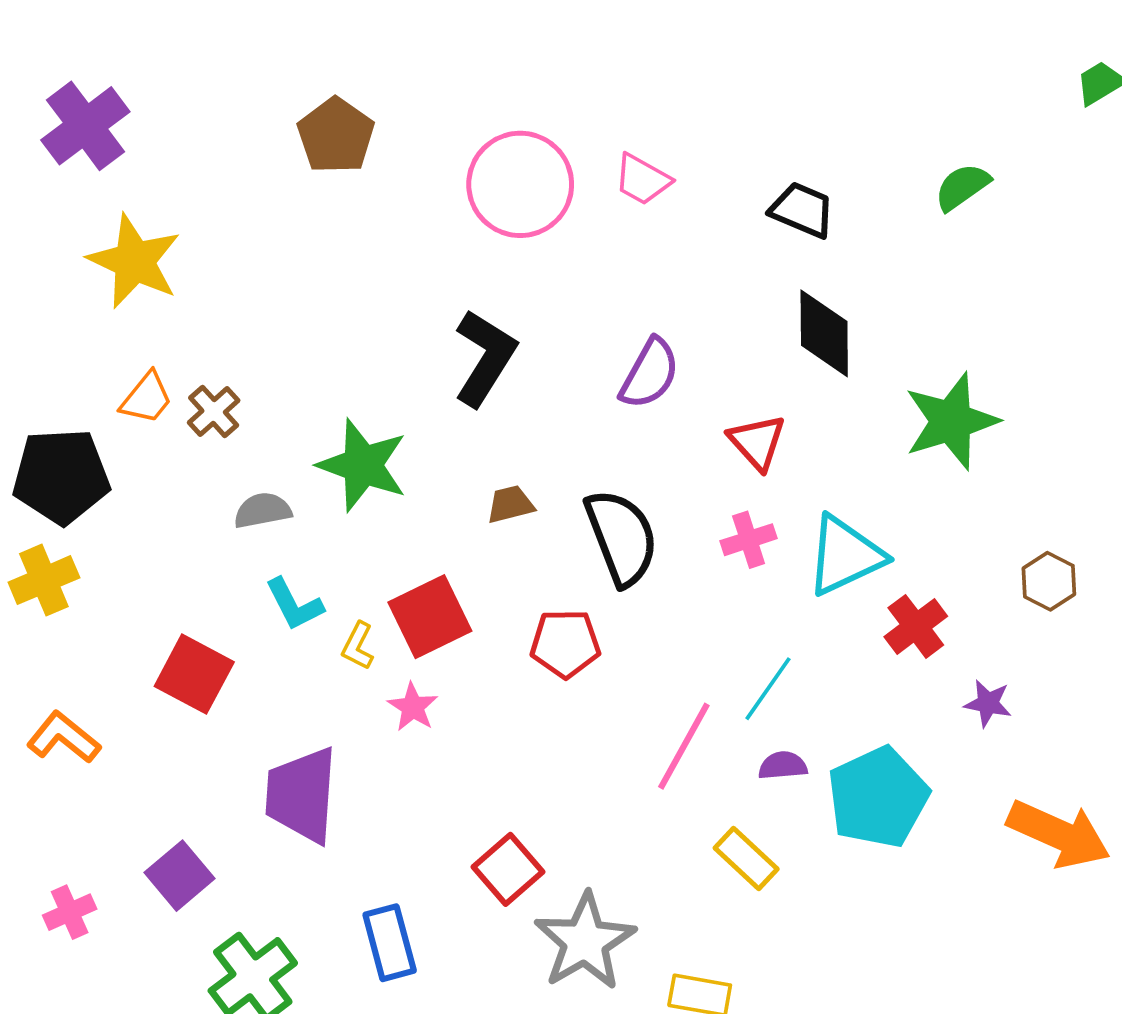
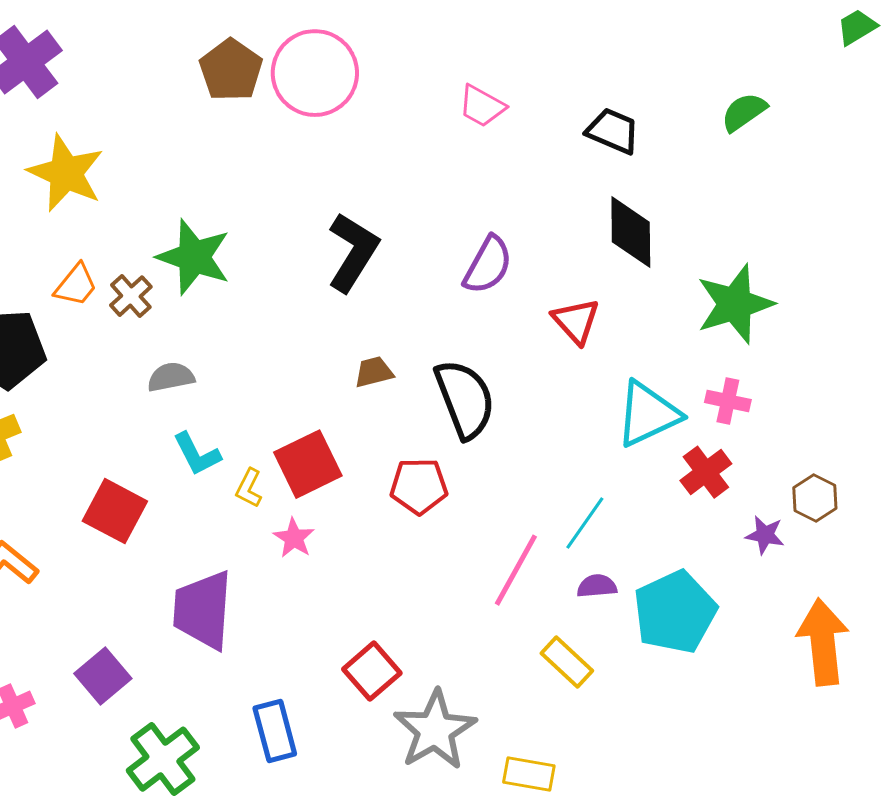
pink circle: (520, 184) -> (315, 73), moved
green star: (363, 465) -> (194, 257), moved
pink cross: (749, 540) -> (728, 401), moved, turned 30
brown hexagon: (1049, 581) -> (815, 498), moved
orange arrow: (1059, 834) -> (823, 642), turned -120

